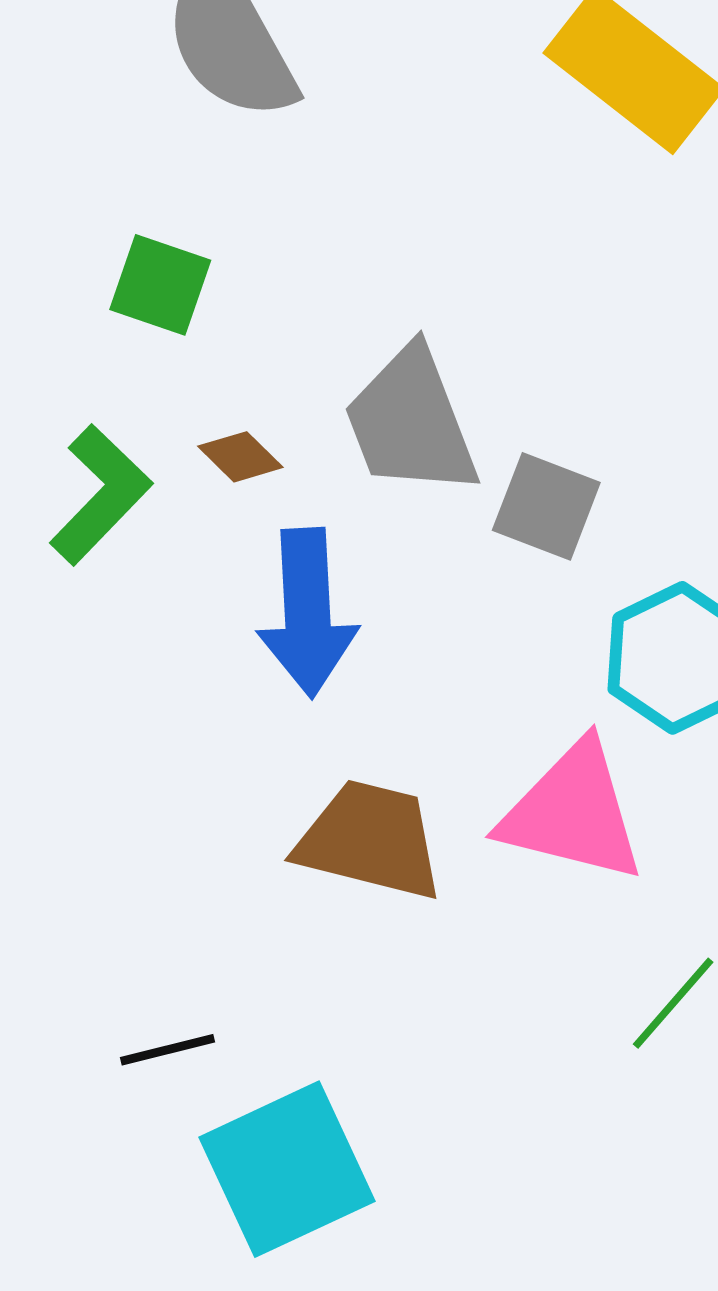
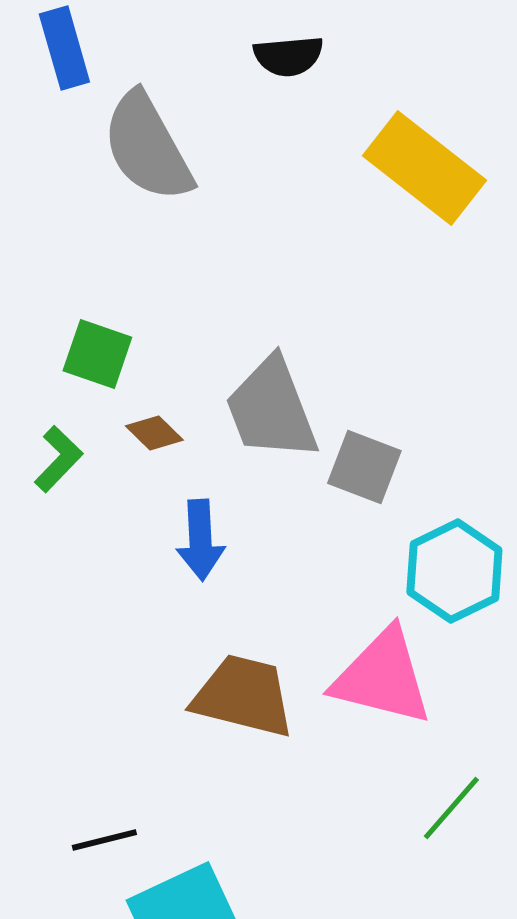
green square: (160, 285) -> (97, 354), moved
green L-shape: (101, 495) -> (58, 459), size x0.7
blue arrow: (307, 613) -> (200, 540), size x0.7

